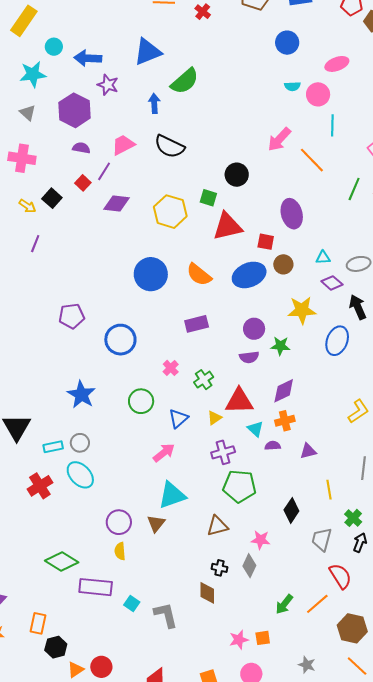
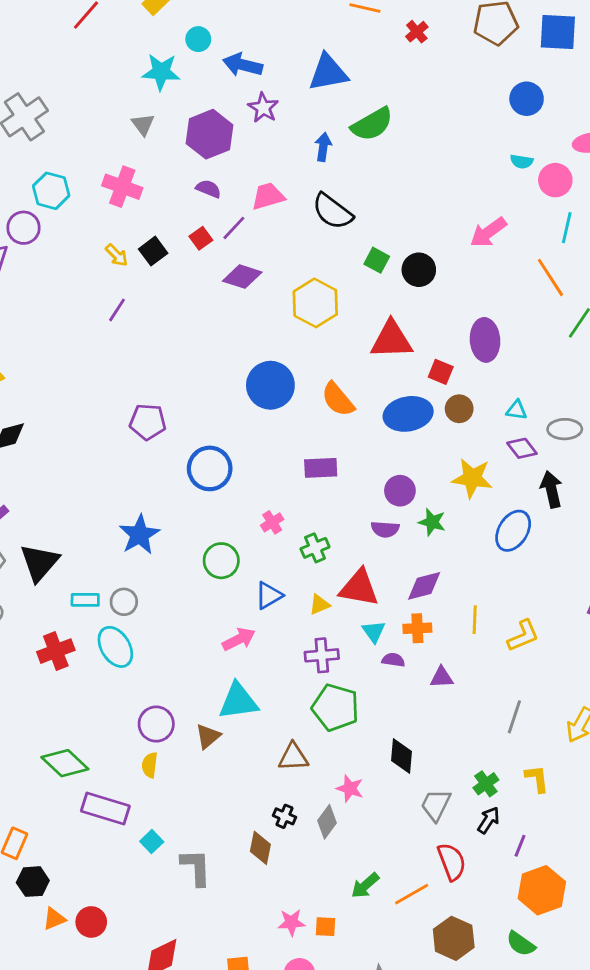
orange line: (312, 160) -> (550, 277), moved
green square: (208, 198) -> (377, 260), moved
yellow line: (329, 490) -> (475, 620), moved
black diamond: (291, 510) -> (401, 756), turned -40

